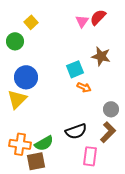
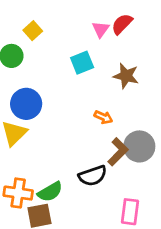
cyan square: (75, 69) -> (82, 63), moved
gray circle: (111, 109) -> (139, 146), size x1.5
brown L-shape: (108, 132) -> (118, 152), moved
pink rectangle: (90, 156) -> (130, 212), moved

